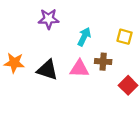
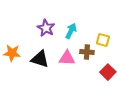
purple star: (49, 19) -> (46, 28), moved, turned 30
yellow square: (124, 37) -> (103, 40), moved

